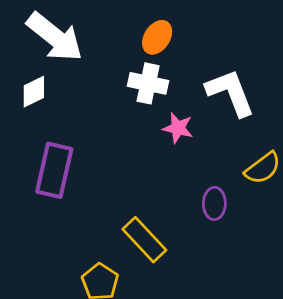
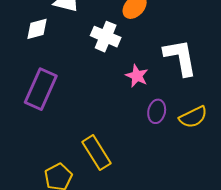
white cross: (148, 83) -> (106, 37), moved
purple ellipse: (214, 203) -> (157, 111), moved

